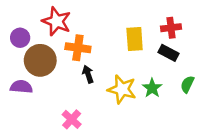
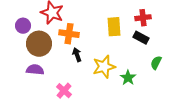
purple semicircle: (21, 87) -> (35, 70), moved
green star: (152, 88) -> (128, 78), moved
yellow star: (122, 89) -> (104, 67), turned -30

